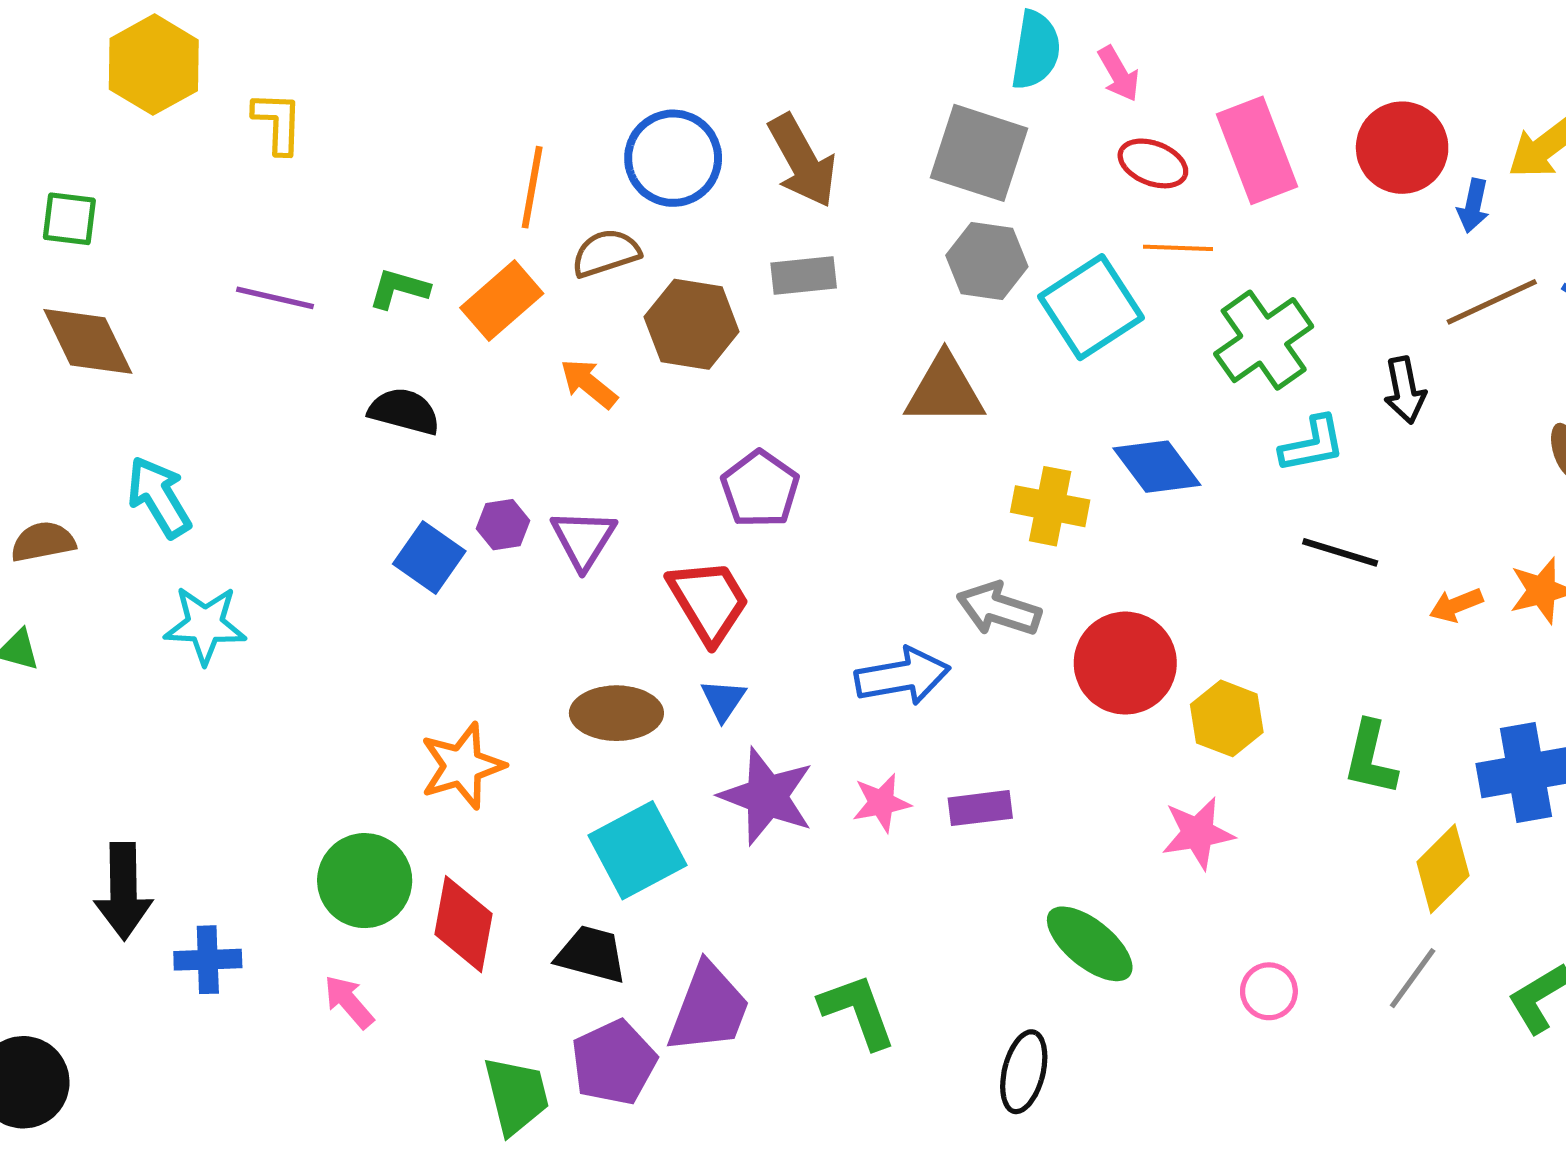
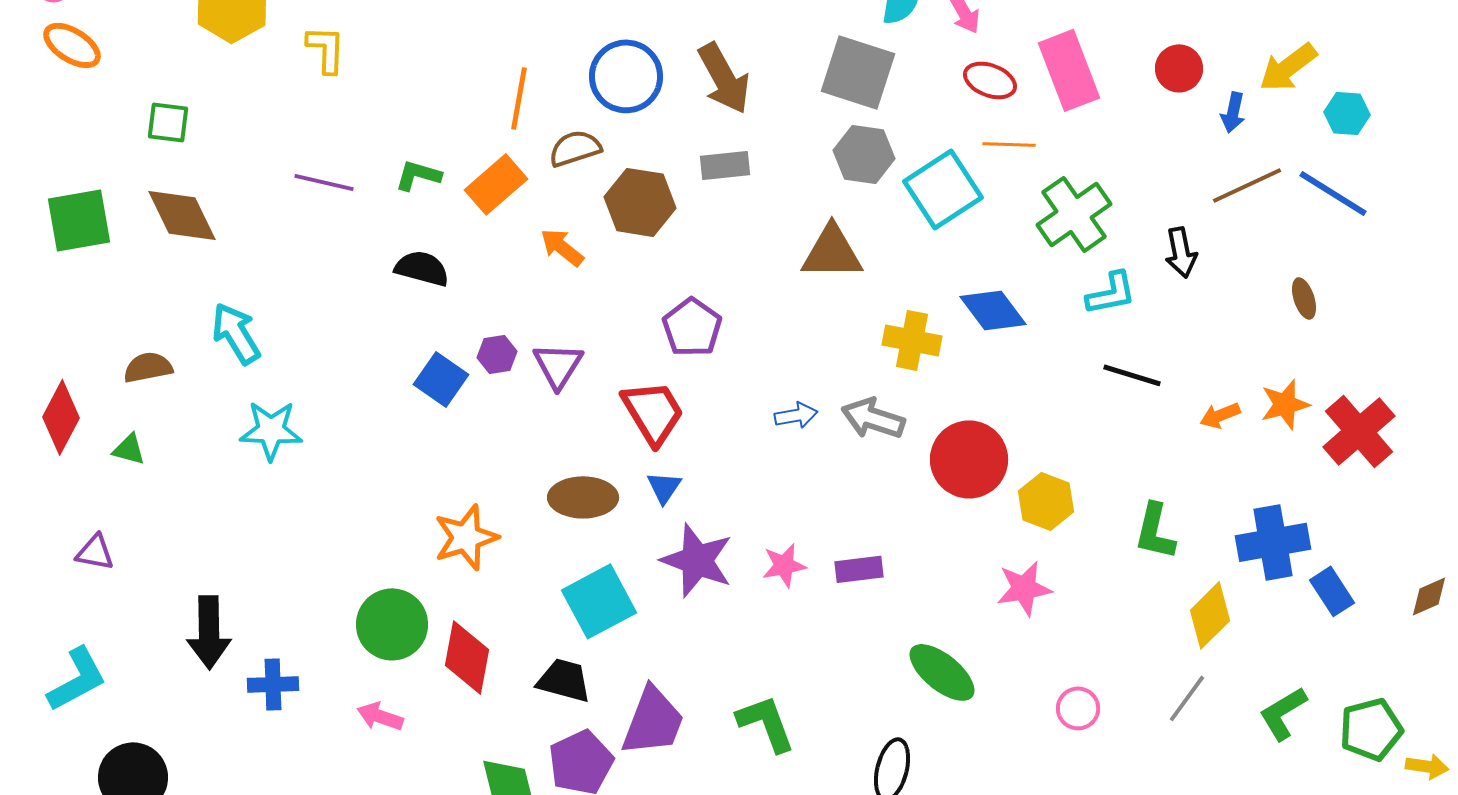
red circle: (1402, 148) -> (1179, 68), size x0.7
blue arrow: (902, 676) -> (796, 415), moved, size x0.6
pink arrow: (349, 1002) -> (380, 716), turned -30

